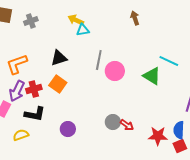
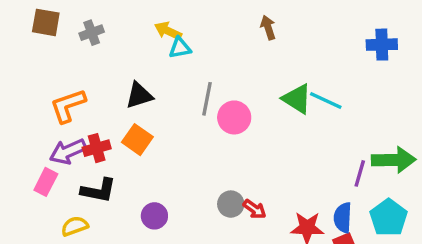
green triangle: (152, 76) -> (297, 99), moved
purple arrow: (17, 91) -> (68, 151), turned 40

